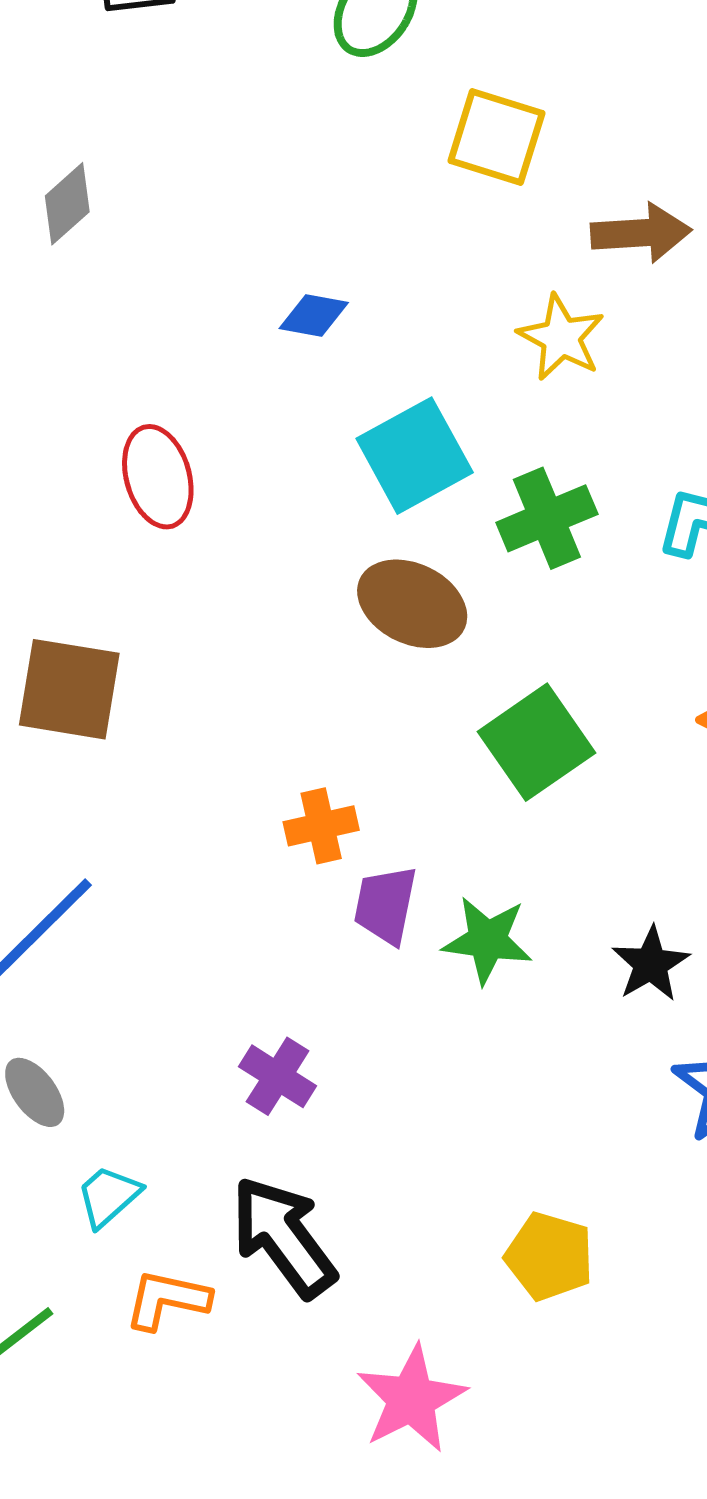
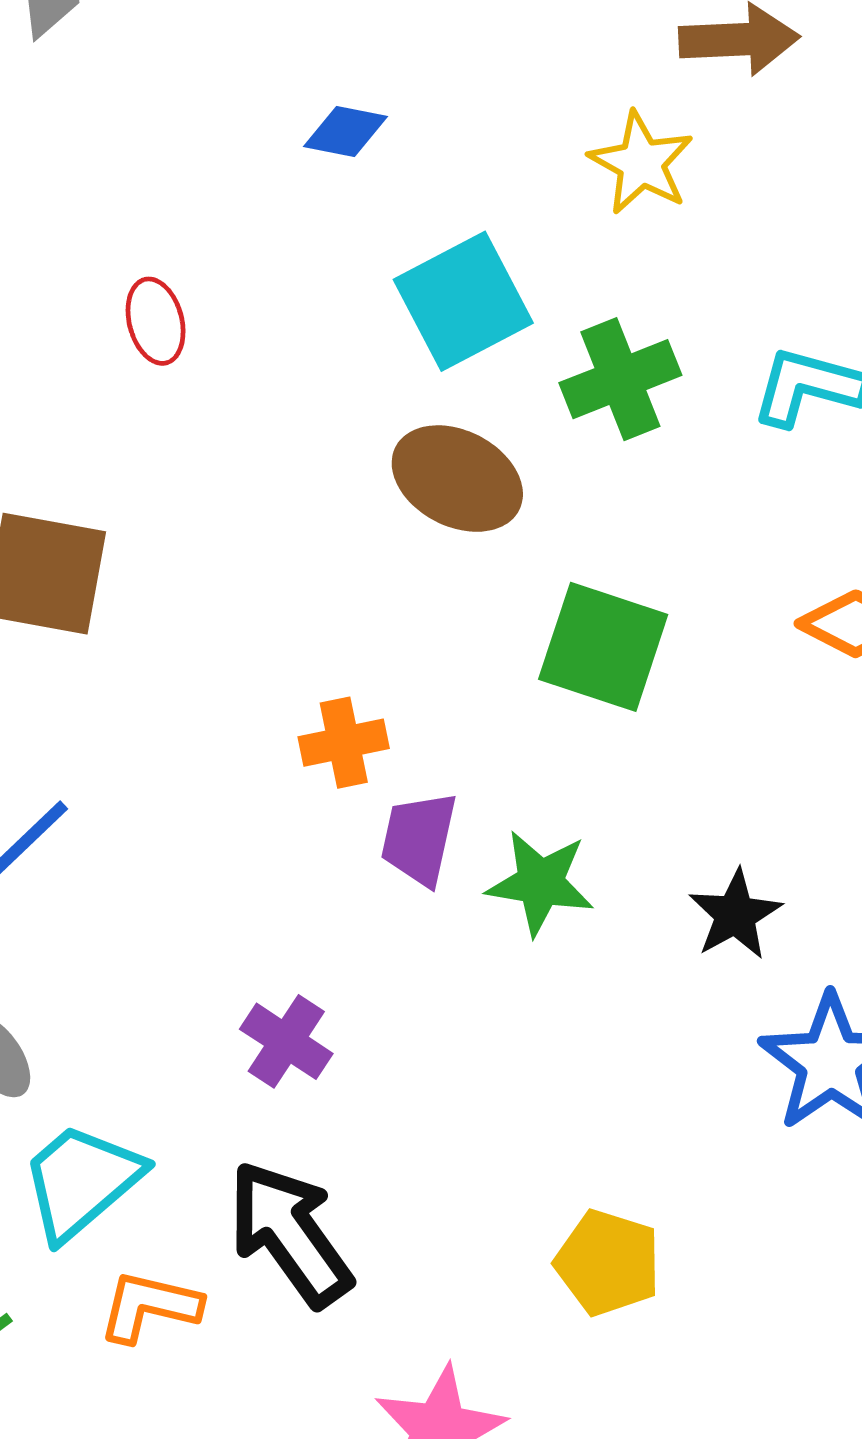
red ellipse: (158, 477) -> (156, 321), size x0.7
green square: (536, 742) -> (603, 647), turned -38
cyan trapezoid: (108, 1196) -> (81, 1181), size x1.6

